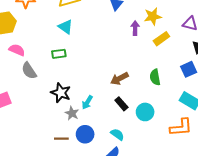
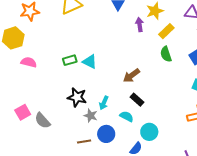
cyan triangle: (66, 27) -> (90, 62), moved
gray semicircle: (29, 71) -> (42, 121), moved
green semicircle: (155, 77) -> (166, 54), moved
cyan circle: (145, 112) -> (149, 132), moved
cyan semicircle: (117, 134) -> (127, 116), moved

